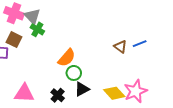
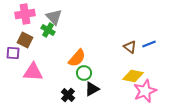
pink cross: (14, 13) -> (25, 14), turned -30
gray triangle: (32, 16) -> (54, 17), moved
pink triangle: (24, 93) -> (33, 72), moved
yellow diamond: (114, 93) -> (133, 76), moved, turned -35

